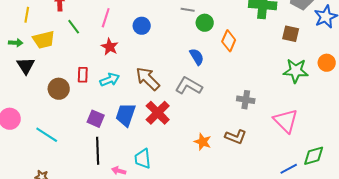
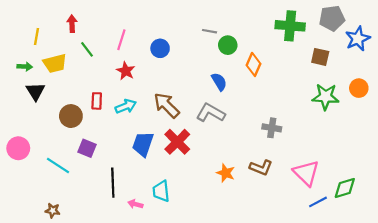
purple square: (96, 119) -> (87, 148), moved
pink triangle: (286, 121) -> (306, 173), moved

